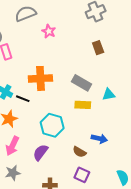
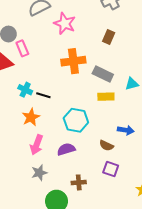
pink star: (49, 31) -> (65, 23), size x1.5
brown rectangle: (98, 48) -> (109, 37), moved, turned 48
orange cross: (40, 78) -> (73, 61), moved
purple semicircle: (40, 152) -> (66, 149), turned 42

